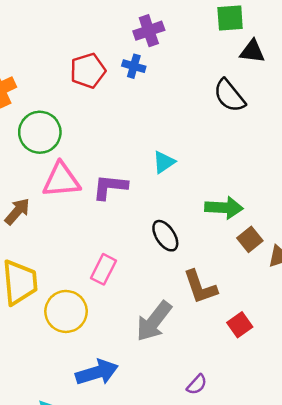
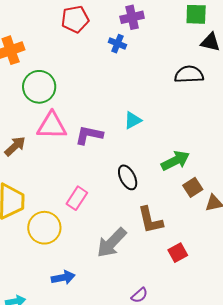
red pentagon: (88, 71) -> (75, 19), moved
black semicircle: (229, 96) -> (189, 74), turned 120
green arrow: (224, 208) -> (175, 161), turned -36
blue arrow: (97, 372) -> (63, 277), size x0.7

